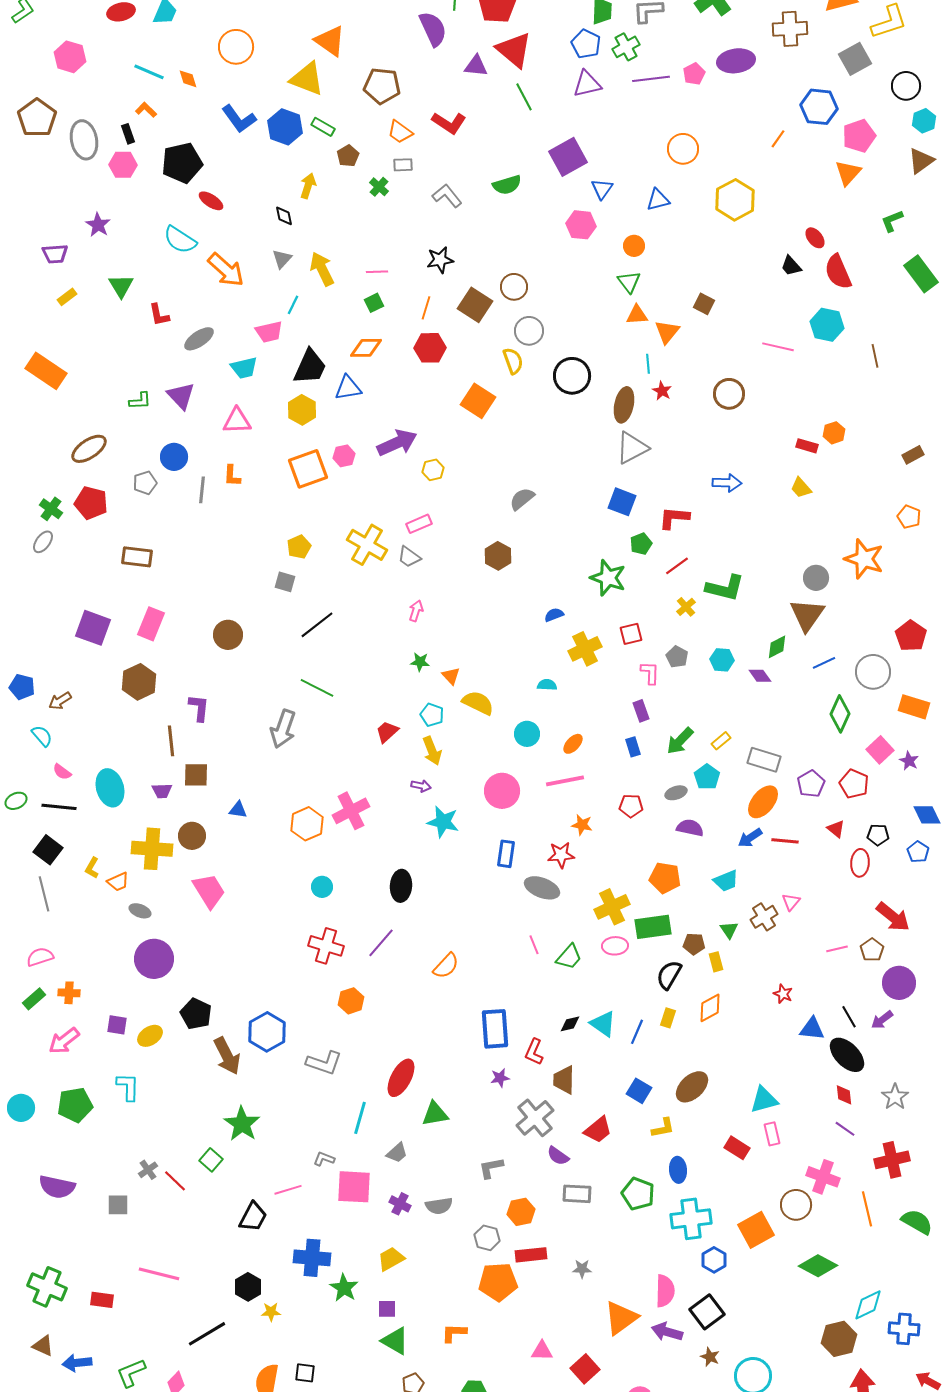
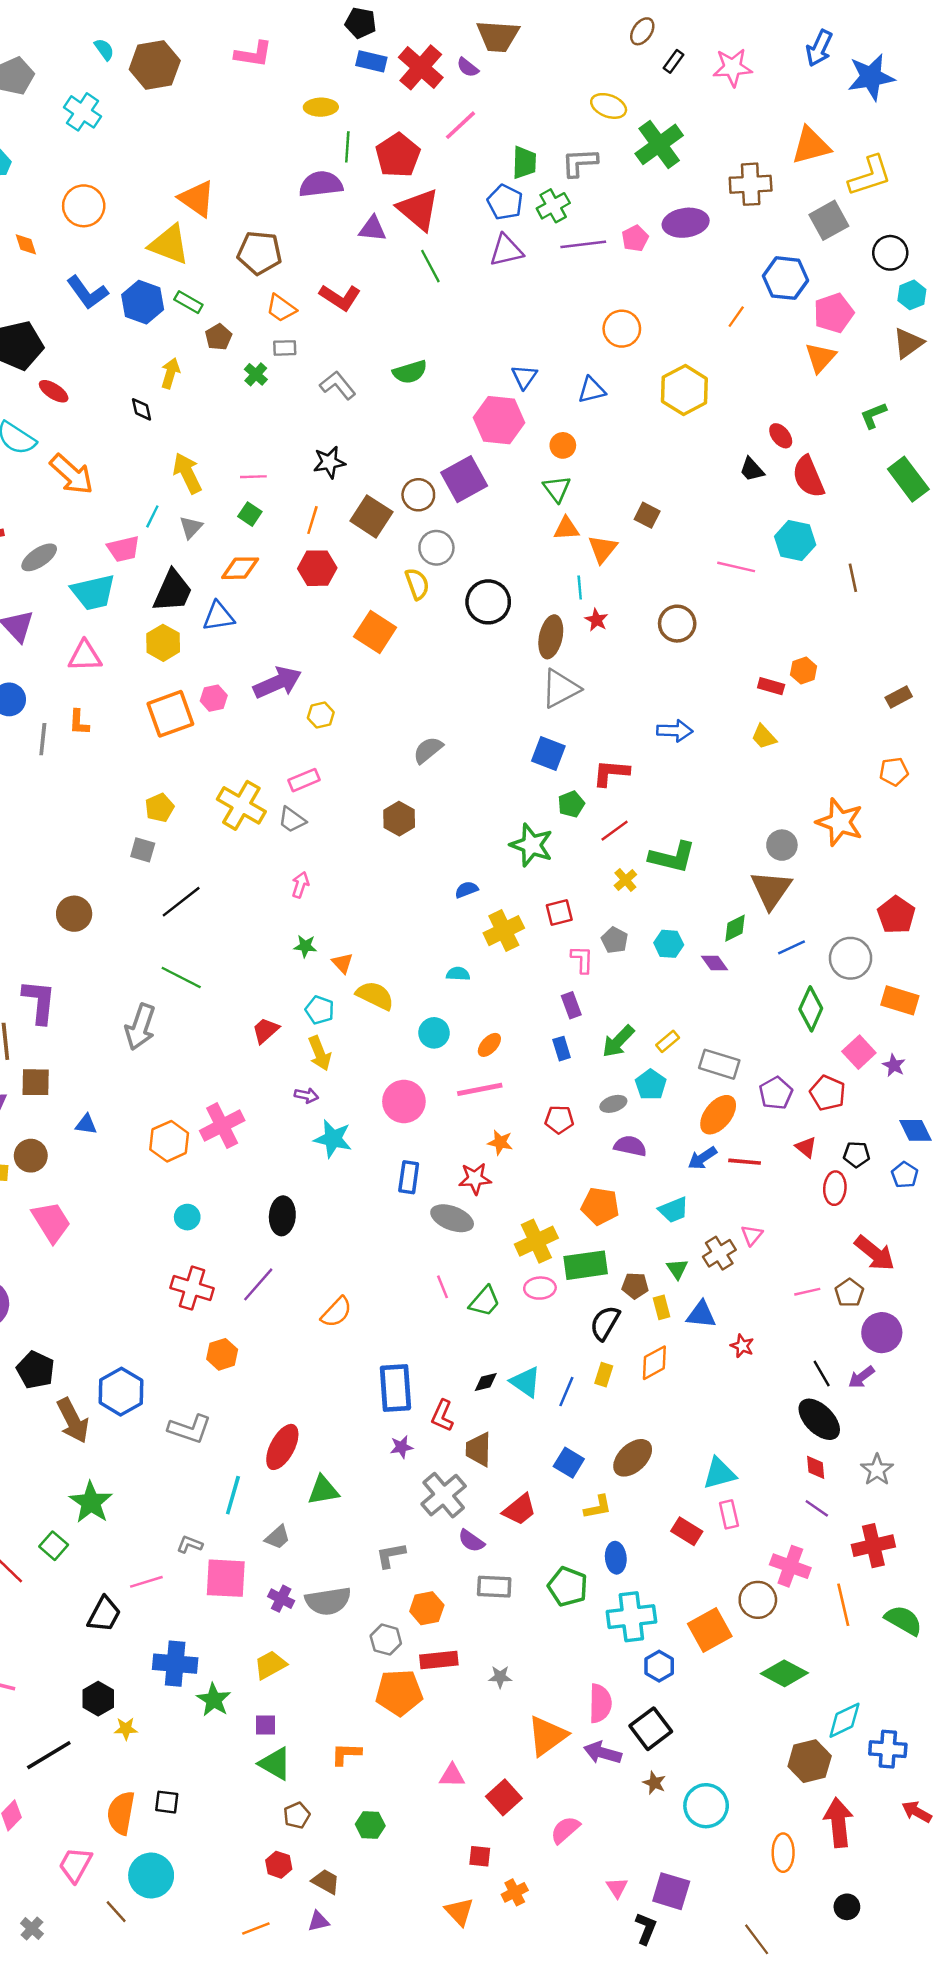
purple semicircle: (433, 29) -> (321, 184), turned -72
purple square: (568, 157) -> (464, 479), moved
pink hexagon: (581, 225) -> (499, 420), size x1.4
gray triangle: (282, 259) -> (191, 527), moved
green square: (374, 303) -> (250, 514), turned -30
cyan trapezoid: (244, 368) -> (93, 592), size x1.4
orange pentagon: (909, 517) -> (894, 772), turned -30
purple L-shape: (199, 708) -> (39, 1002), size x1.4
blue triangle: (812, 1029) -> (701, 1315), moved
gray semicircle: (439, 1206) -> (328, 1601), size x1.4

